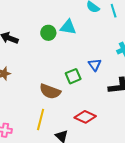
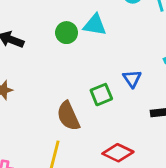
brown semicircle: (50, 91) -> (68, 116), turned 45

